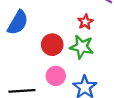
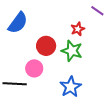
pink circle: (56, 76) -> (34, 68), moved

